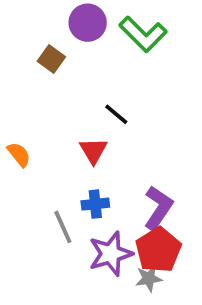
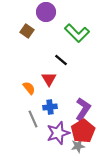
green L-shape: (143, 34) -> (77, 33), moved
orange semicircle: (19, 154) -> (29, 88), moved

